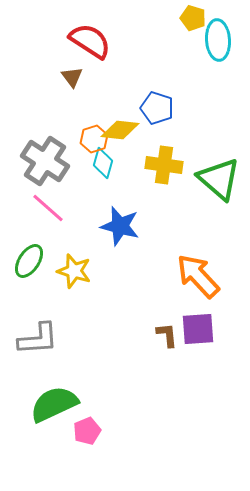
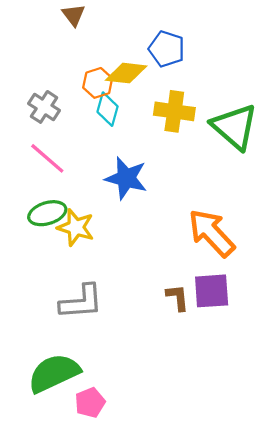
gray cross: (45, 161) -> (44, 107), size x0.6
green ellipse: (29, 261) -> (47, 213), moved, turned 40
gray L-shape: (38, 339) -> (81, 302), moved

